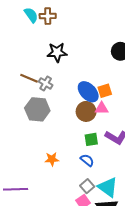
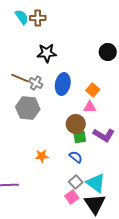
orange square: (105, 91) -> (93, 90), turned -32
blue ellipse: (88, 92) -> (63, 84), moved, turned 55
brown circle: (86, 111) -> (76, 124), moved

